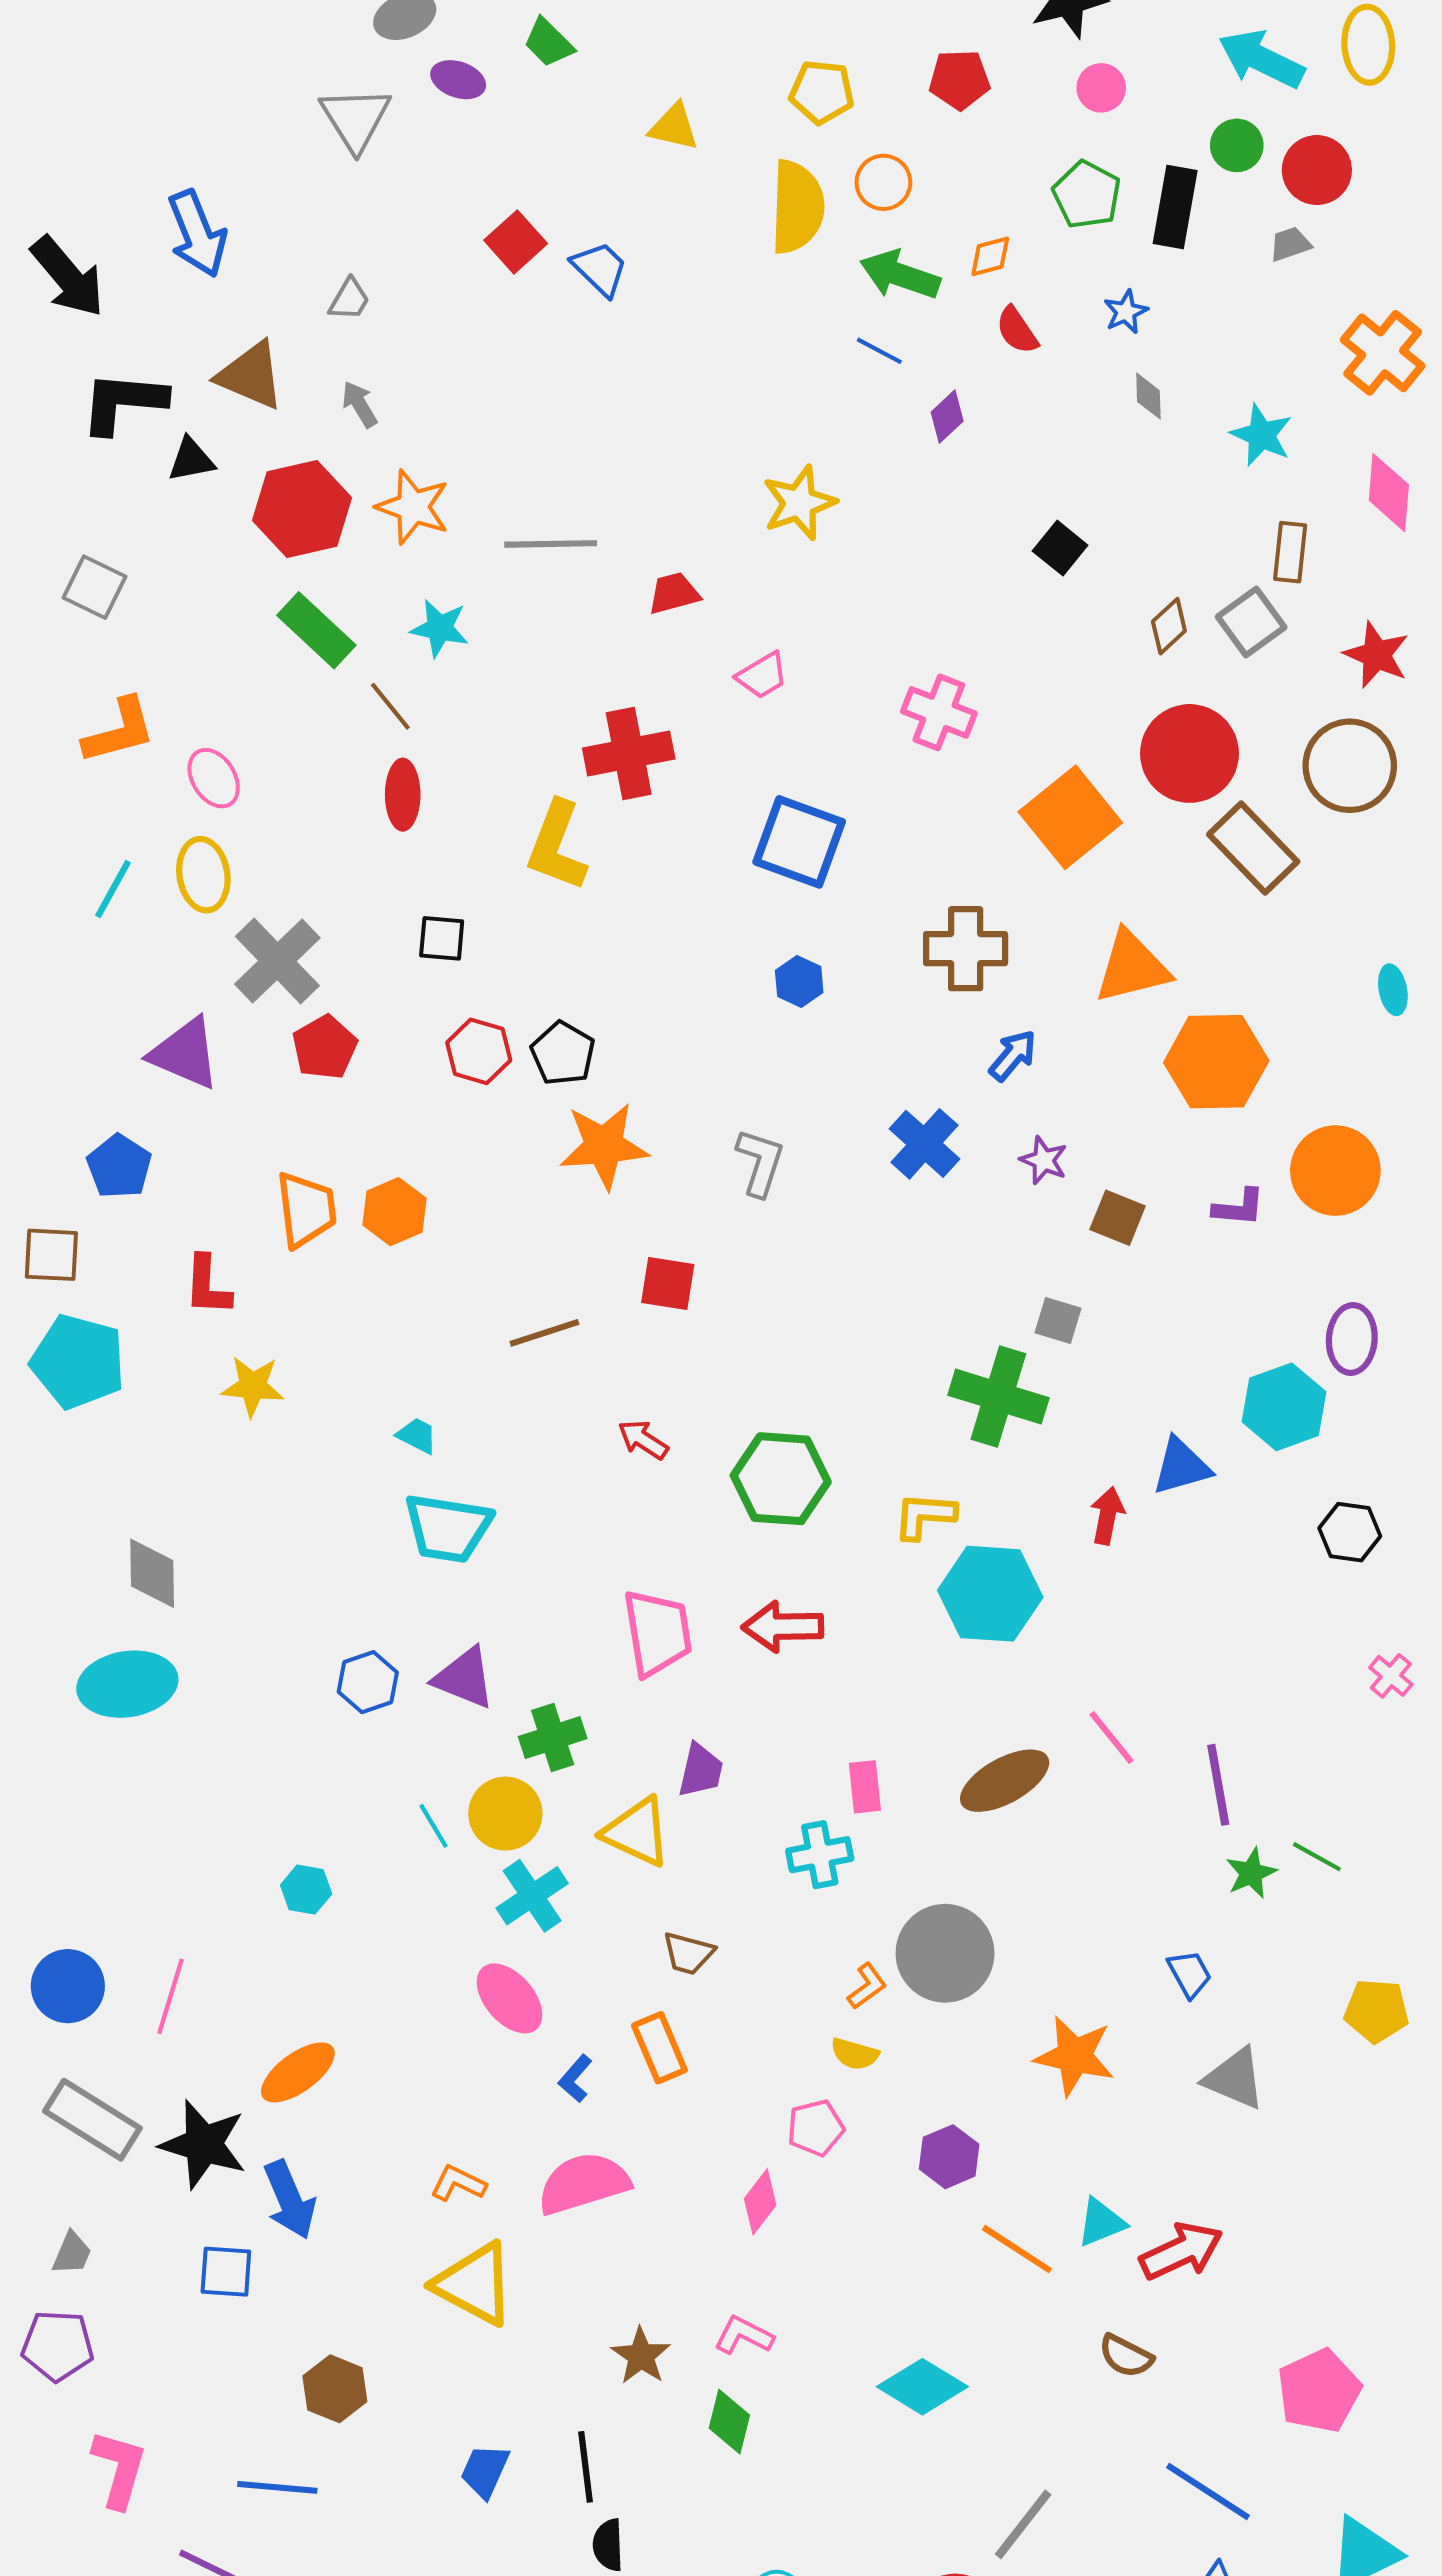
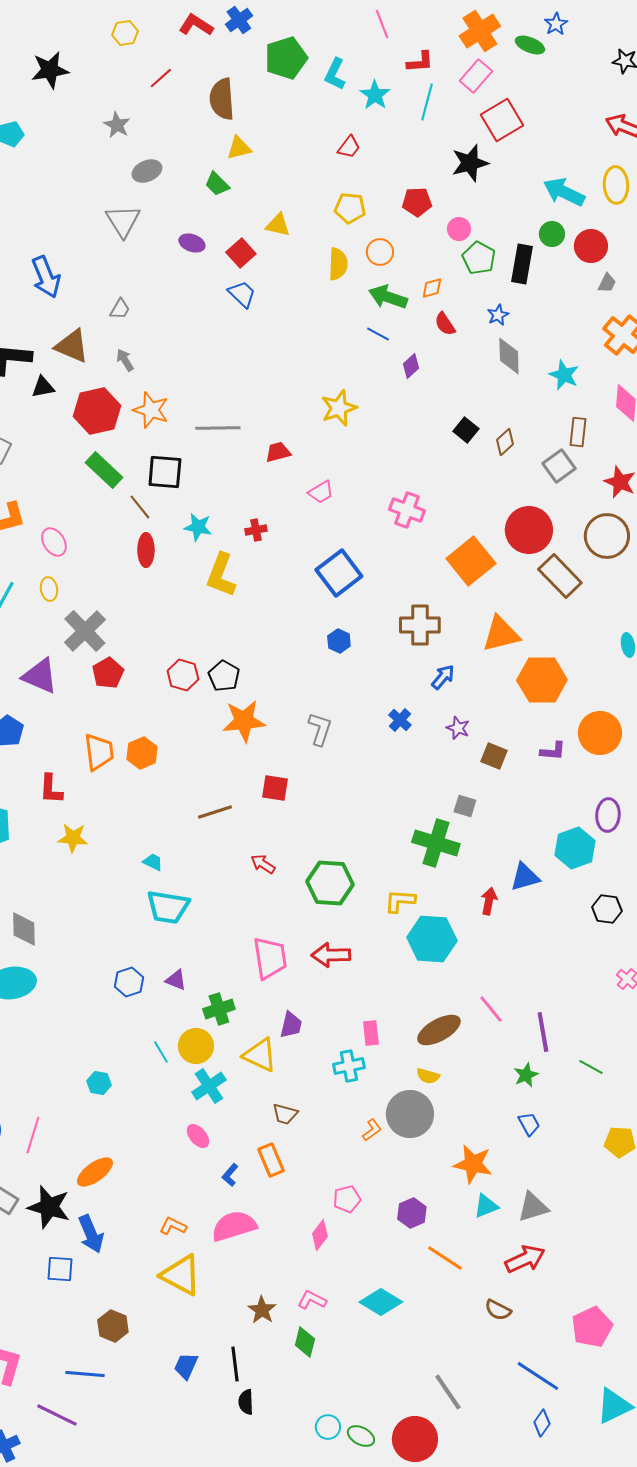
purple ellipse: (458, 80) -> (192, 243), moved
pink circle: (1101, 88) -> (459, 229), moved
yellow semicircle: (797, 207) -> (338, 264), size x0.7
red square: (516, 242) -> (241, 253), moved
gray trapezoid: (1290, 244) -> (607, 283), moved, turned 135
gray diamond: (1148, 396) -> (509, 356), size x1.6
brown diamond: (1169, 626) -> (505, 442), moved
cyan star: (440, 628) -> (198, 527), moved
red cross: (629, 753) -> (256, 530), size x0.5
blue square: (799, 842) -> (339, 573), turned 33
yellow ellipse: (203, 875) -> (49, 589), size x0.7
black square: (442, 938) -> (165, 472), moved, size x1.5
blue cross: (924, 1144) -> (400, 720), size x0.7
purple triangle: (464, 1678) -> (176, 980), size x0.7
green star: (1251, 1873) -> (526, 1075), moved
pink ellipse: (509, 1998) -> (198, 1136), size x0.7
yellow semicircle: (855, 2054) -> (428, 1076), moved
gray triangle: (1235, 2079) -> (533, 1207), moved, turned -40
cyan triangle: (1101, 2222) -> (486, 1206), moved
cyan diamond: (922, 2387) -> (381, 1302), moved
gray line: (1023, 2524) -> (448, 1392), turned -72

